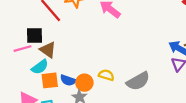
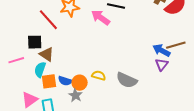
pink line: (22, 49) -> (16, 60), moved
cyan semicircle: (40, 67) -> (40, 70), turned 147
gray semicircle: (138, 81) -> (127, 80), turned 55

